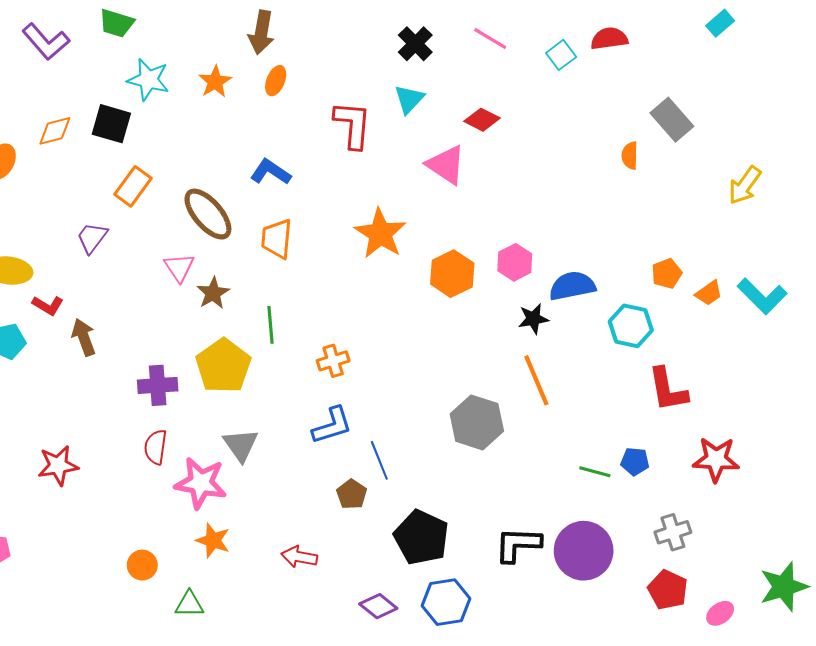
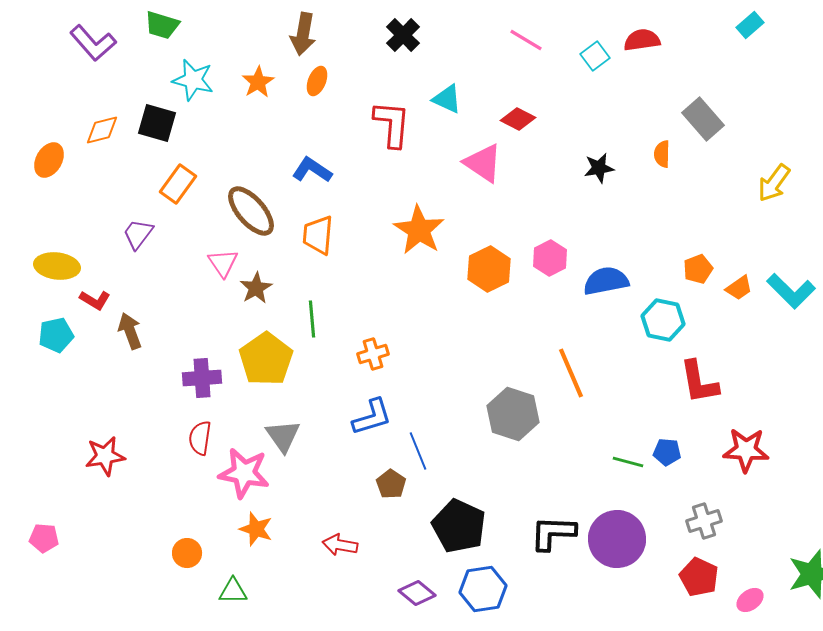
black cross: (415, 44) -> (403, 35), moved
cyan triangle: (409, 99) -> (447, 99), turned -48
black star: (533, 319) -> (599, 168), moved

